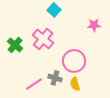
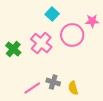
pink star: (94, 25) -> (92, 21), moved
pink circle: (74, 61) -> (72, 35), moved

